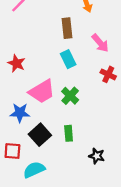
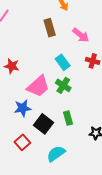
cyan rectangle: (68, 59) -> (63, 62), moved
red square: (12, 151) -> (22, 142), turned -35
cyan semicircle: (34, 170) -> (56, 154), moved

